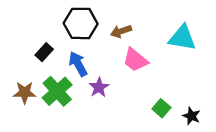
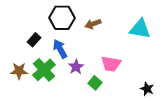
pink trapezoid: (135, 60) -> (111, 64), moved, turned -30
green square: (161, 108) -> (95, 83), moved

